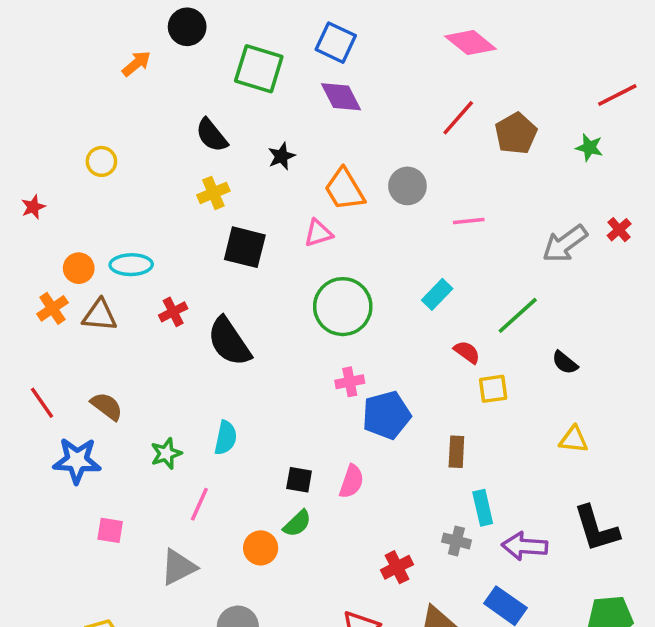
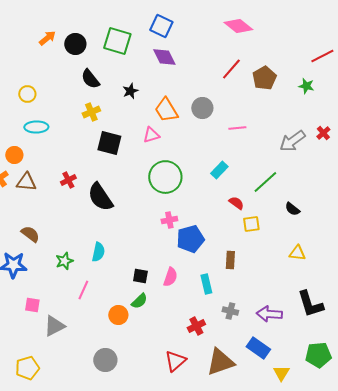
black circle: (187, 27) -> (75, 44), moved
cyan ellipse: (131, 265) -> (36, 127), moved
cyan rectangle: (483, 508) -> (206, 284), moved
gray triangle: (178, 567) -> (54, 326), moved

